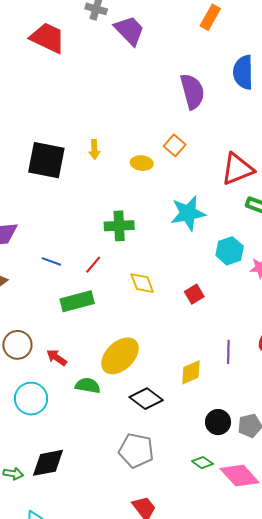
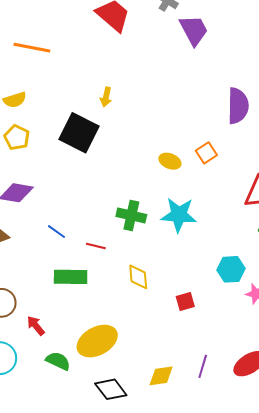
yellow arrow: (94, 149) -> (106, 97), moved
cyan star: (188, 213) -> (179, 215), moved
red line: (93, 265) -> (96, 246), turned 48

